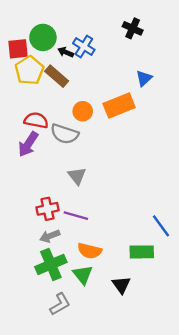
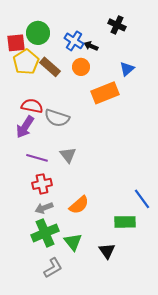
black arrow: (66, 52) -> (91, 46), moved
orange circle: (83, 111) -> (81, 67), moved
purple line: (76, 216) -> (37, 158), moved
orange semicircle: (90, 251) -> (79, 205), moved, turned -55

